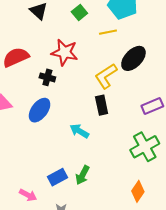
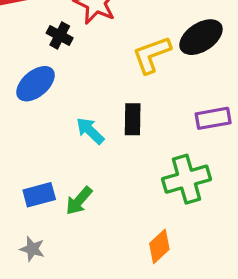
black rectangle: (102, 105) -> (133, 119), moved

